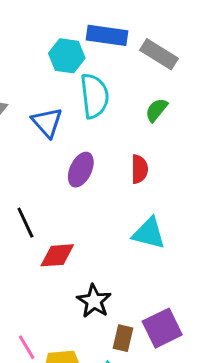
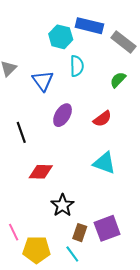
cyan semicircle: (94, 96) -> (77, 66), size x0.7
red semicircle: (139, 169) -> (102, 119), turned 48
black line: (25, 223) -> (21, 132), moved

